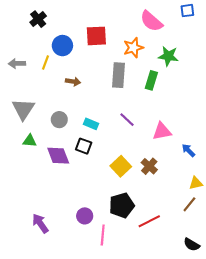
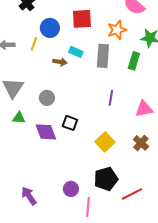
purple line: (127, 120) -> (111, 98), turned 56
cyan rectangle: (91, 124) -> (76, 52), moved
brown cross: (149, 166) -> (141, 143), moved

